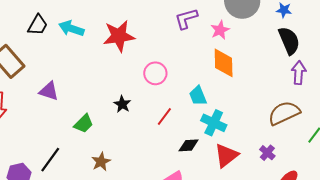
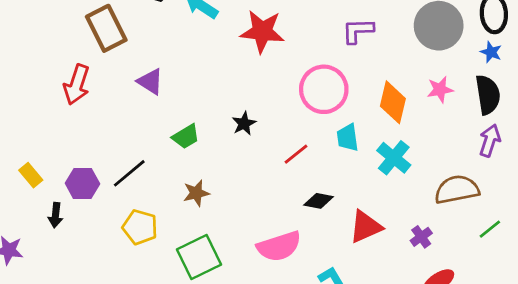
pink star: (220, 30) -> (440, 89), moved
pink circle: (155, 73) -> (324, 89), moved, size x1.5
cyan cross: (214, 123) -> (394, 158), moved

